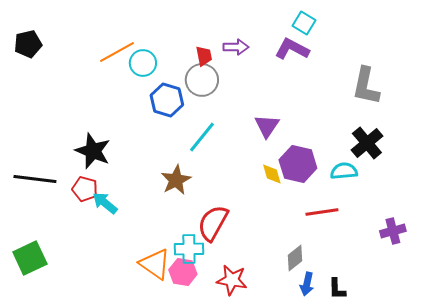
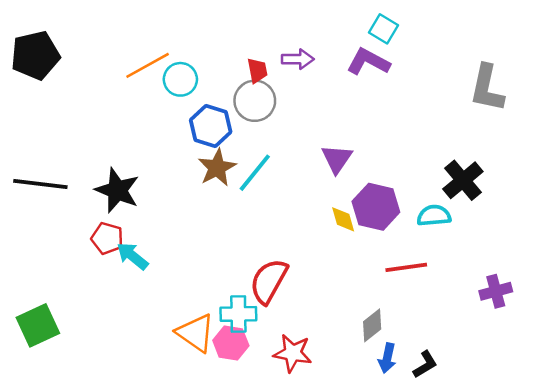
black pentagon: (28, 44) -> (35, 55), size x1.4
gray L-shape: (366, 86) -> (487, 88), moved
black line: (35, 179) -> (40, 184), moved
brown star: (176, 180) -> (217, 168), moved
black L-shape: (337, 289) -> (425, 364), turned -120

